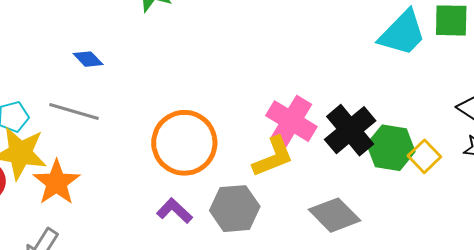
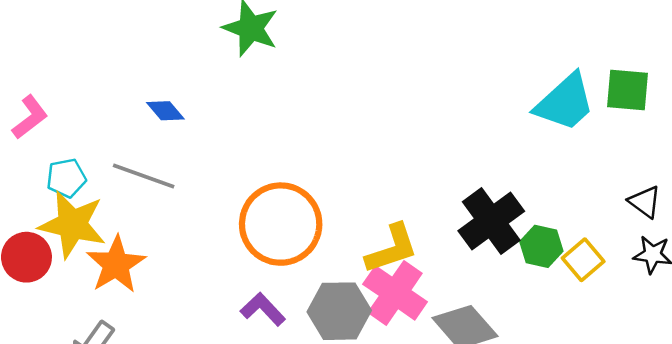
pink cross: (291, 121) -> (395, 293), moved
green hexagon: (391, 148) -> (541, 246), size x0.7

